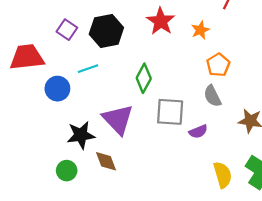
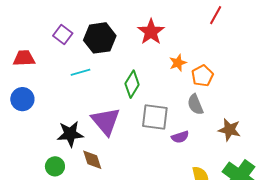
orange star: (200, 30) -> (178, 63), moved
red trapezoid: (27, 57) -> (24, 58), size x0.7
blue circle: (57, 89) -> (22, 99), moved

